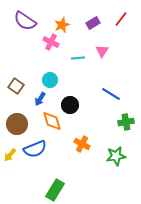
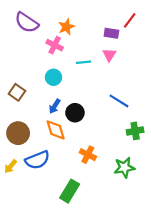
purple rectangle: (93, 23) -> (111, 33), moved, turned 40
cyan circle: (50, 80) -> (53, 77), moved
blue arrow: (40, 99) -> (55, 106), moved
green rectangle: (55, 190) -> (70, 191), moved

